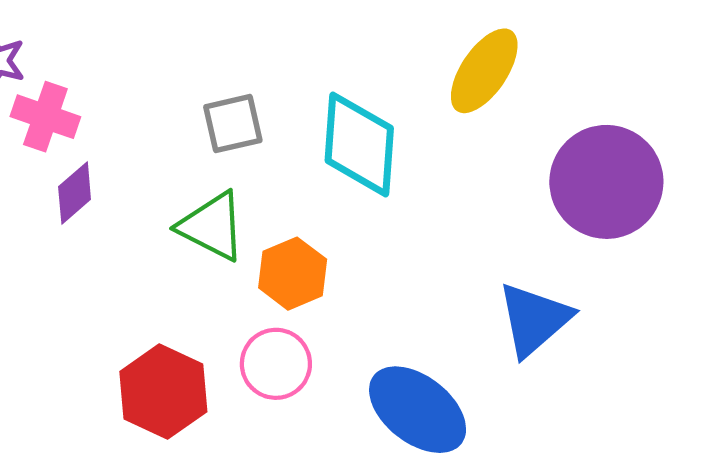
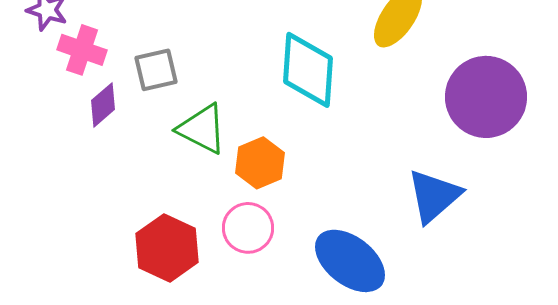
gray square: (233, 124) -> (156, 70), moved

